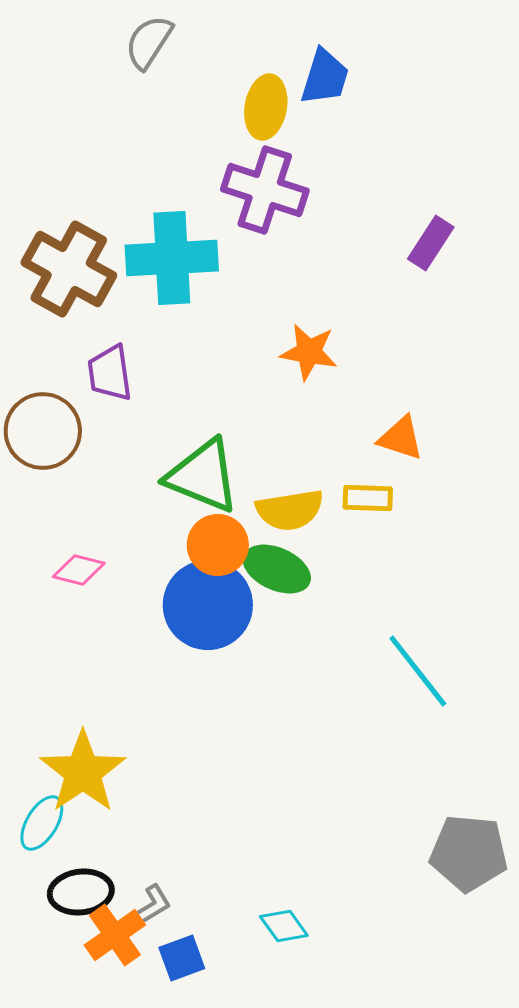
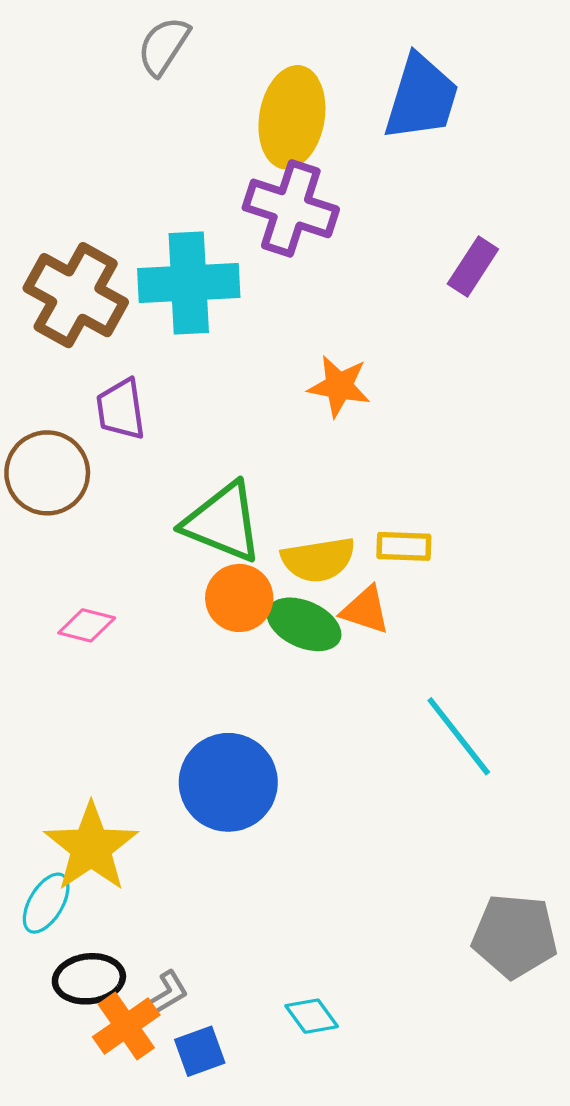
blue trapezoid: (325, 77) -> (421, 98), moved, size x1.4
yellow ellipse: (266, 107) -> (292, 117), size x1.4
orange triangle: (401, 438) -> (365, 610), moved
blue circle: (208, 605) -> (228, 782), moved

